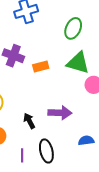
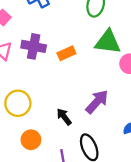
purple arrow: (60, 113) -> (97, 102), turned -40

